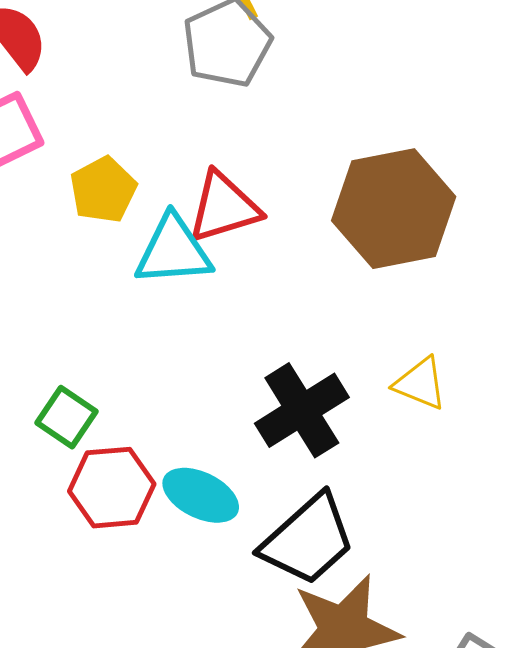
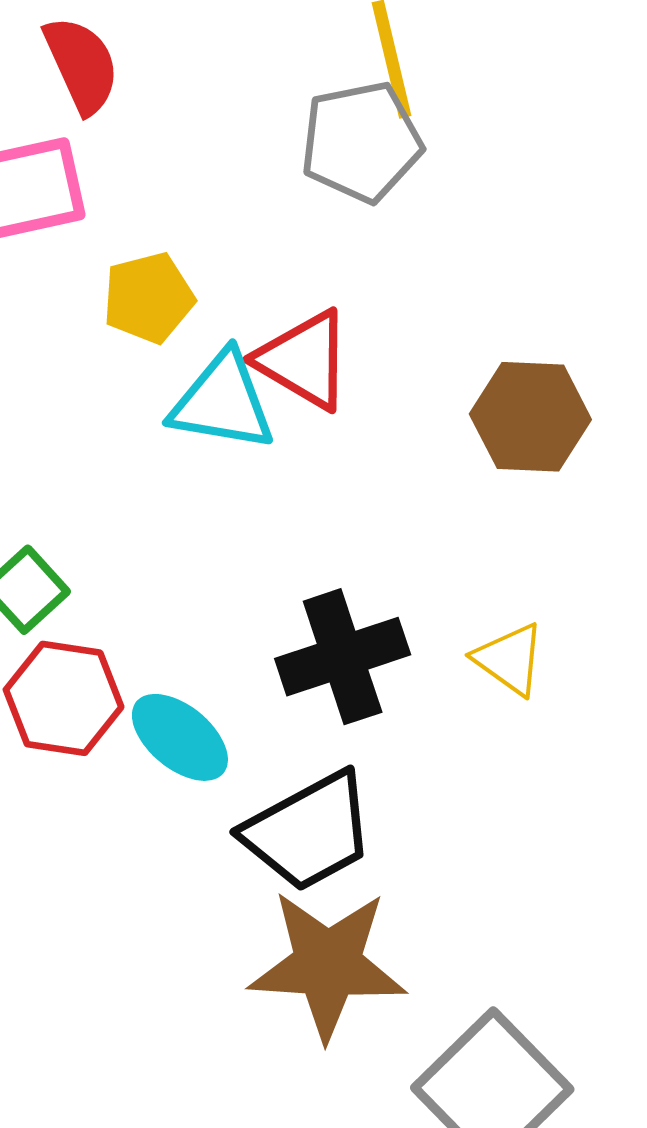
red triangle: (224, 207) -> (304, 360), turned 34
brown hexagon: (394, 209) -> (530, 417), size x0.7

